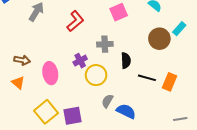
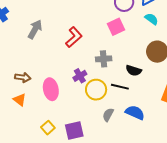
black semicircle: (126, 60) -> (134, 71), moved, turned 112
black line: (147, 78) -> (120, 87), moved
blue semicircle: (126, 111) -> (135, 113), moved
yellow square: (46, 112) -> (48, 128), size x0.6

